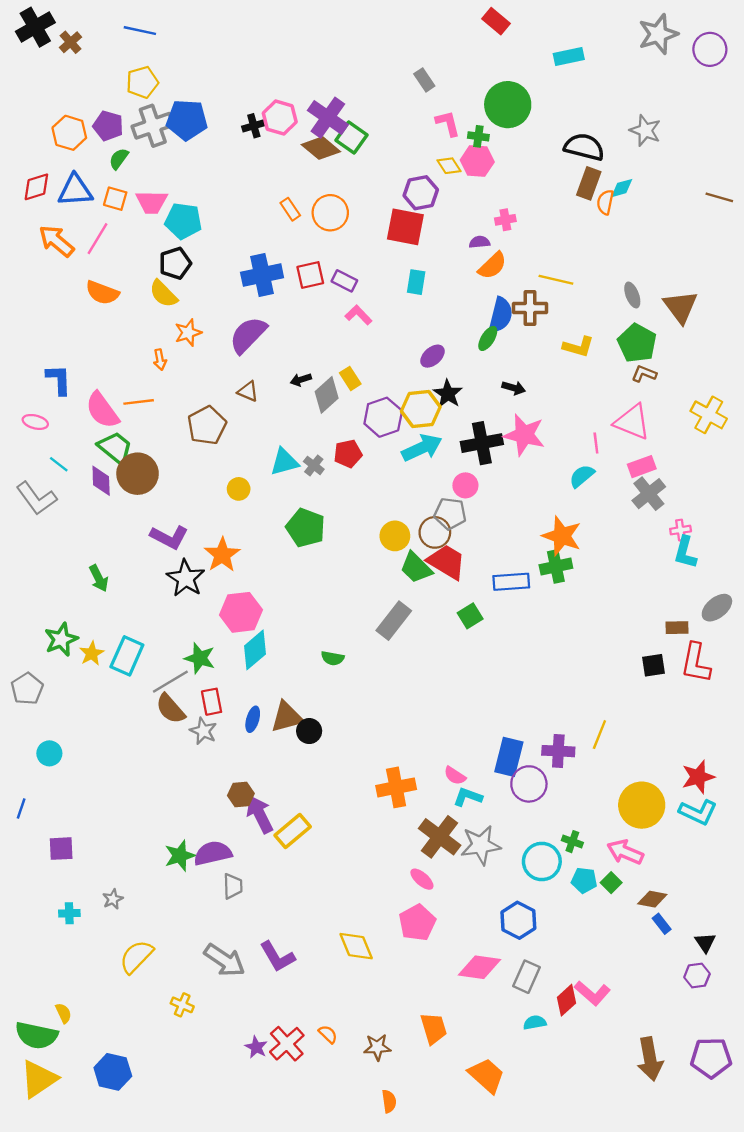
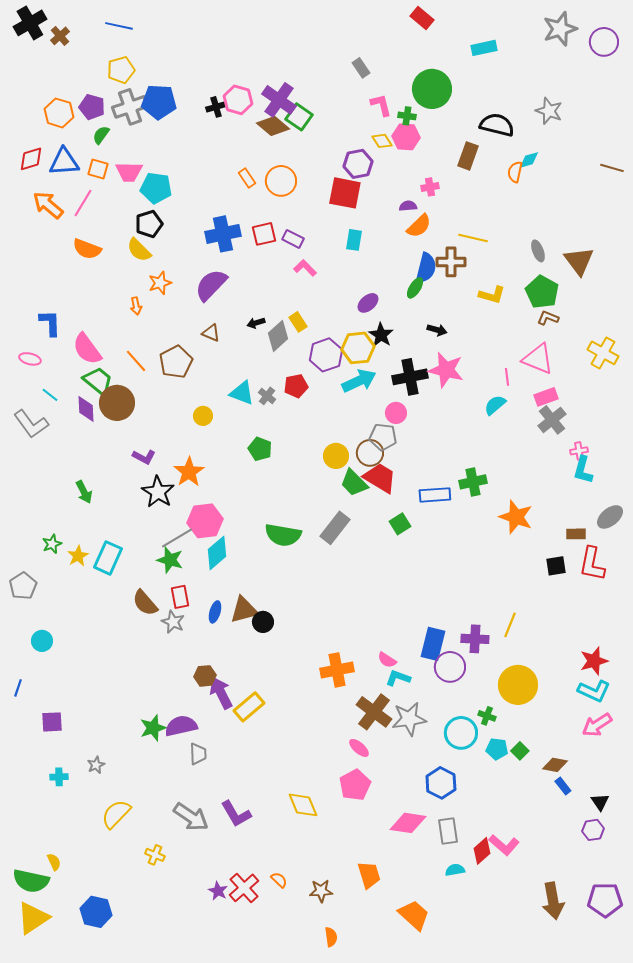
brown rectangle: (589, 183) -> (468, 156), moved
orange line: (139, 402) -> (136, 361), moved, turned 55
cyan triangle: (284, 462) -> (242, 393), turned 36
green pentagon: (306, 528) -> (260, 449), size x0.7
orange star: (562, 536) -> (516, 517), moved
purple L-shape: (169, 537) -> (144, 457), size x0.7
green star: (61, 639) -> (52, 544), size x0.7
green semicircle: (333, 658) -> (283, 535), moved, size x1.8
gray line: (170, 682) -> (177, 538), moved
yellow circle: (642, 805) -> (518, 685), moved
pink arrow: (625, 852) -> (597, 725), moved, turned -56
gray rectangle: (527, 977) -> (448, 831), turned -32

